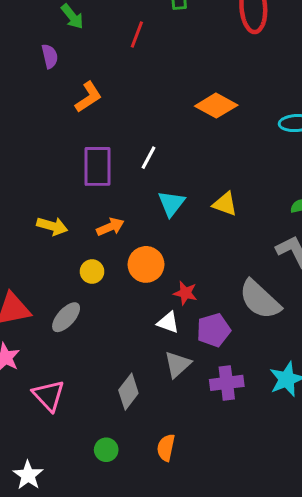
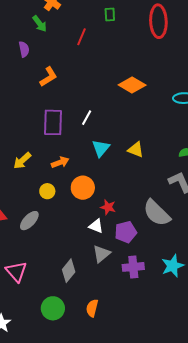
yellow arrow: (52, 226) -> (22, 161), turned 120
green circle: (106, 450) -> (53, 308), size x1.5

